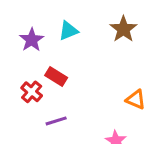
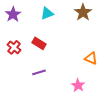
purple star: (32, 40) -> (13, 14), moved
red cross: (32, 92) -> (14, 47), moved

